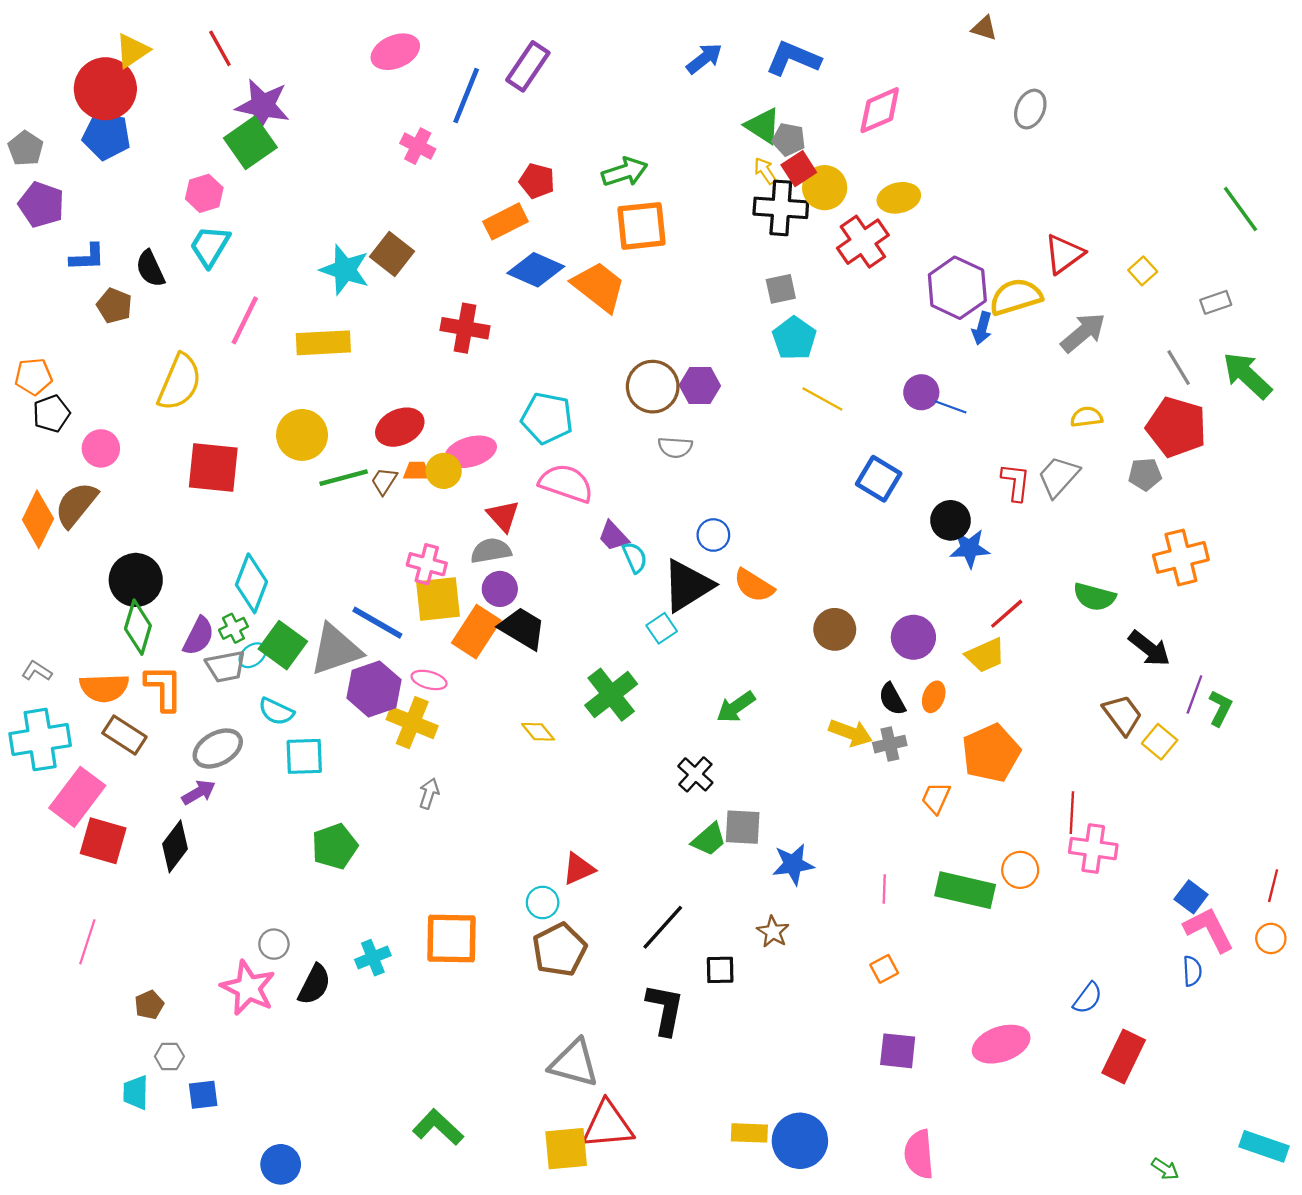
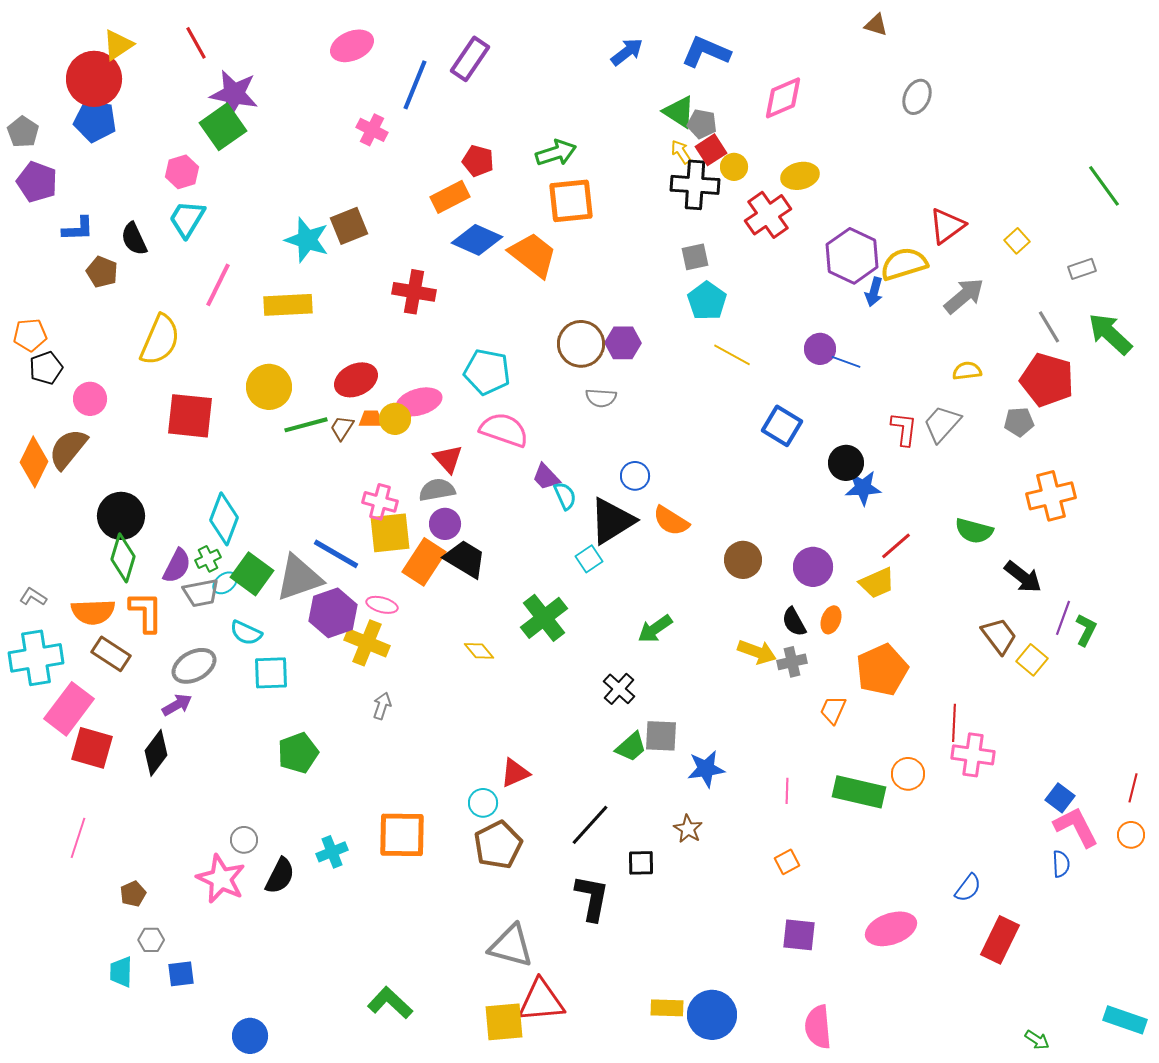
yellow circle: (825, 188) -> (734, 167), size x0.7
brown square: (392, 254) -> (349, 226), turned 30

